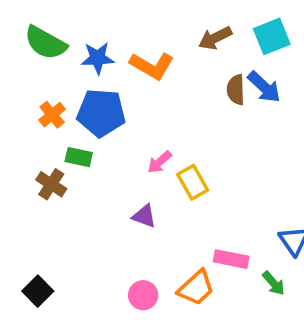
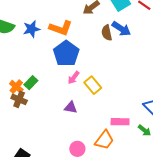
blue pentagon: (101, 113) -> (66, 53), moved, turned -30
orange cross: (52, 115) -> (16, 87), moved
green rectangle: (79, 157) -> (31, 83), turned -48

